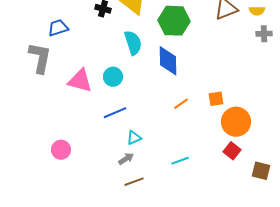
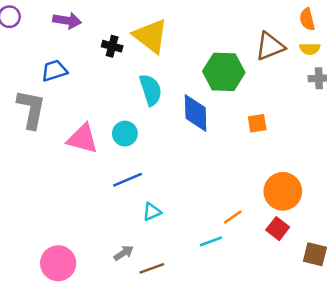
green hexagon: (174, 21) -> (224, 72), moved
orange square: (216, 99) -> (257, 123), moved
orange line: (181, 104) -> (233, 217), moved
pink circle: (61, 150) -> (58, 263), moved, size x1.4
gray arrow: (126, 159) -> (124, 253), moved

